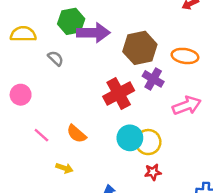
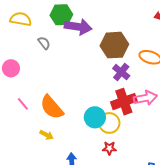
red cross: (119, 94) -> (124, 102), moved
orange semicircle: (76, 134) -> (52, 107), size x1.5
yellow arrow: (64, 168) -> (47, 135), moved

